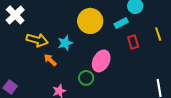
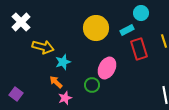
red rectangle: (133, 42) -> (139, 49), size x1.5
cyan star: (65, 43) -> (63, 62), moved
orange arrow: (50, 60) -> (56, 82), moved

